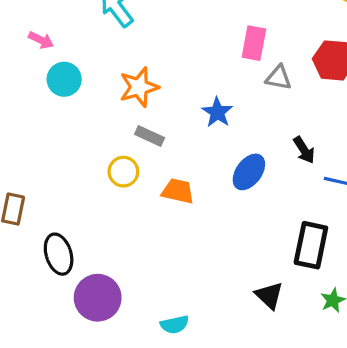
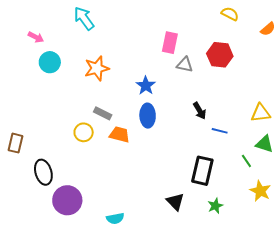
gray rectangle: (150, 136) -> (103, 113), moved
yellow circle: (123, 172) -> (84, 132), moved
blue ellipse: (249, 172) -> (148, 116), moved, turned -40

